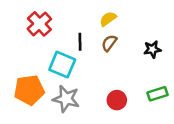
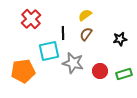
cyan square: (62, 65) -> (49, 51), turned -35
gray star: (66, 99) -> (73, 63), moved
red circle: (117, 100) -> (100, 71), moved

